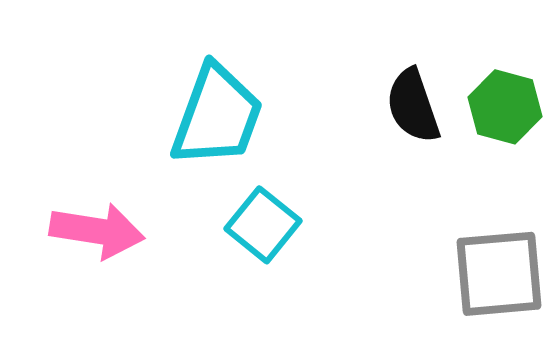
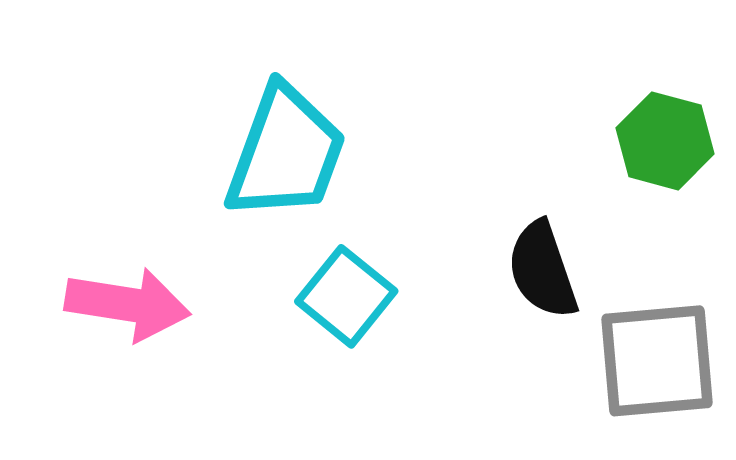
black semicircle: (413, 106) -> (542, 270), moved

